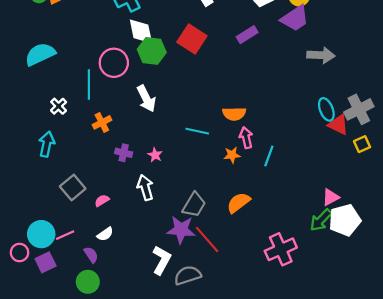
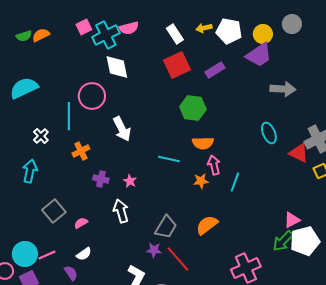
red square: (192, 39) -> (177, 65), moved, turned 32
green hexagon: (152, 51) -> (193, 108), moved
cyan ellipse: (326, 109) -> (269, 133), moved
purple star: (181, 230) -> (154, 250), size x0.6

